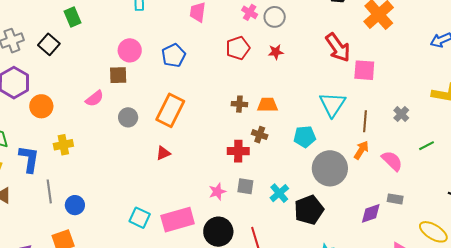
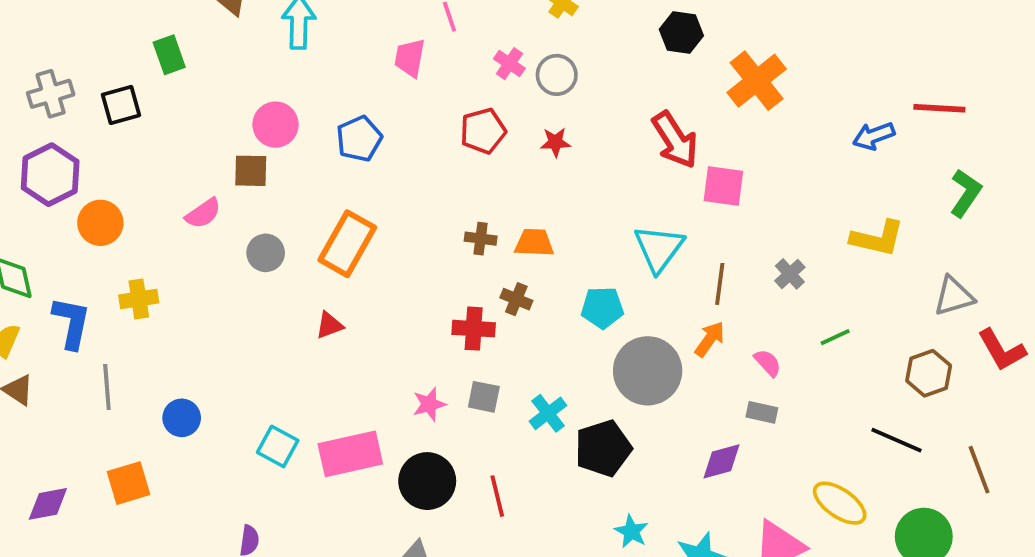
black square: (49, 44) -> (121, 105), turned 30
pink semicircle: (392, 161) -> (768, 363), size x0.7
gray rectangle: (395, 199) -> (762, 412), moved
blue circle: (75, 205) -> (182, 418), moved

